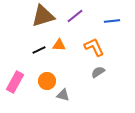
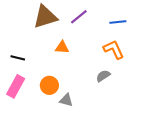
orange L-shape: (94, 47) -> (114, 49), moved
black line: (39, 50) -> (18, 58), moved, turned 40

